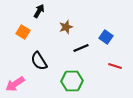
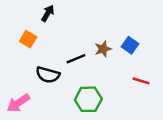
brown star: (66, 27) -> (103, 49), moved
black line: (81, 48) -> (76, 59), moved
black semicircle: (39, 61) -> (48, 75), turned -42

